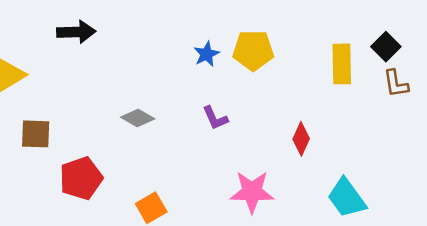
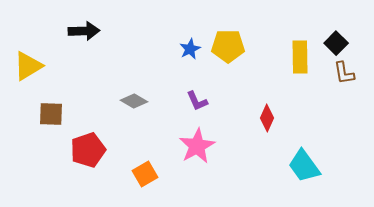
pink star: (252, 192) -> (197, 146), moved, turned -30

